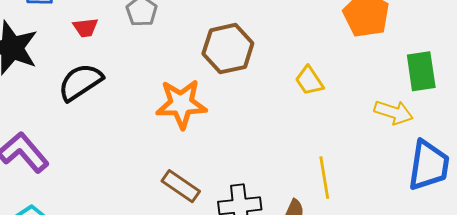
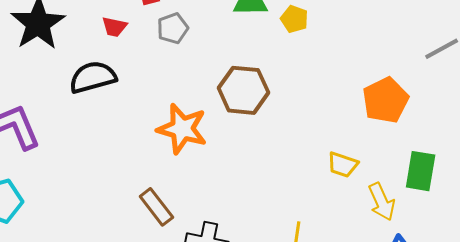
yellow trapezoid: (309, 81) -> (343, 165), moved, turned -56
yellow arrow: (394, 112) -> (382, 202), turned 30

